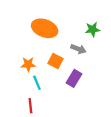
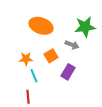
green star: (93, 29) -> (85, 27), size x1.5
orange square: (56, 61) -> (51, 56), turned 32

